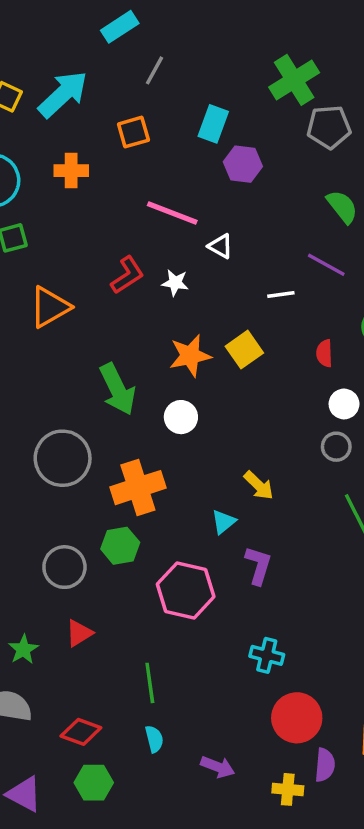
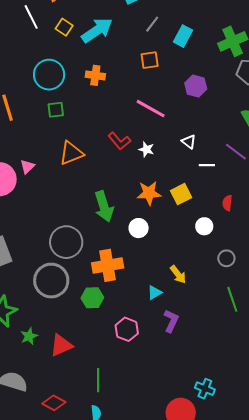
cyan rectangle: (213, 124) -> (183, 36), moved
orange square: (133, 132) -> (150, 60), moved
white triangle: (220, 246) -> (189, 142), moved
red L-shape: (127, 275) -> (119, 141), turned 75
white circle: (344, 404) -> (204, 226), moved
gray circle: (64, 567) -> (51, 281), moved, size x1.4
pink hexagon: (186, 590) -> (127, 329), size x0.7
red triangle: (79, 633) -> (61, 345), size x1.4
green star: (23, 649) -> (29, 336), moved
cyan cross: (267, 655) -> (205, 389), moved

